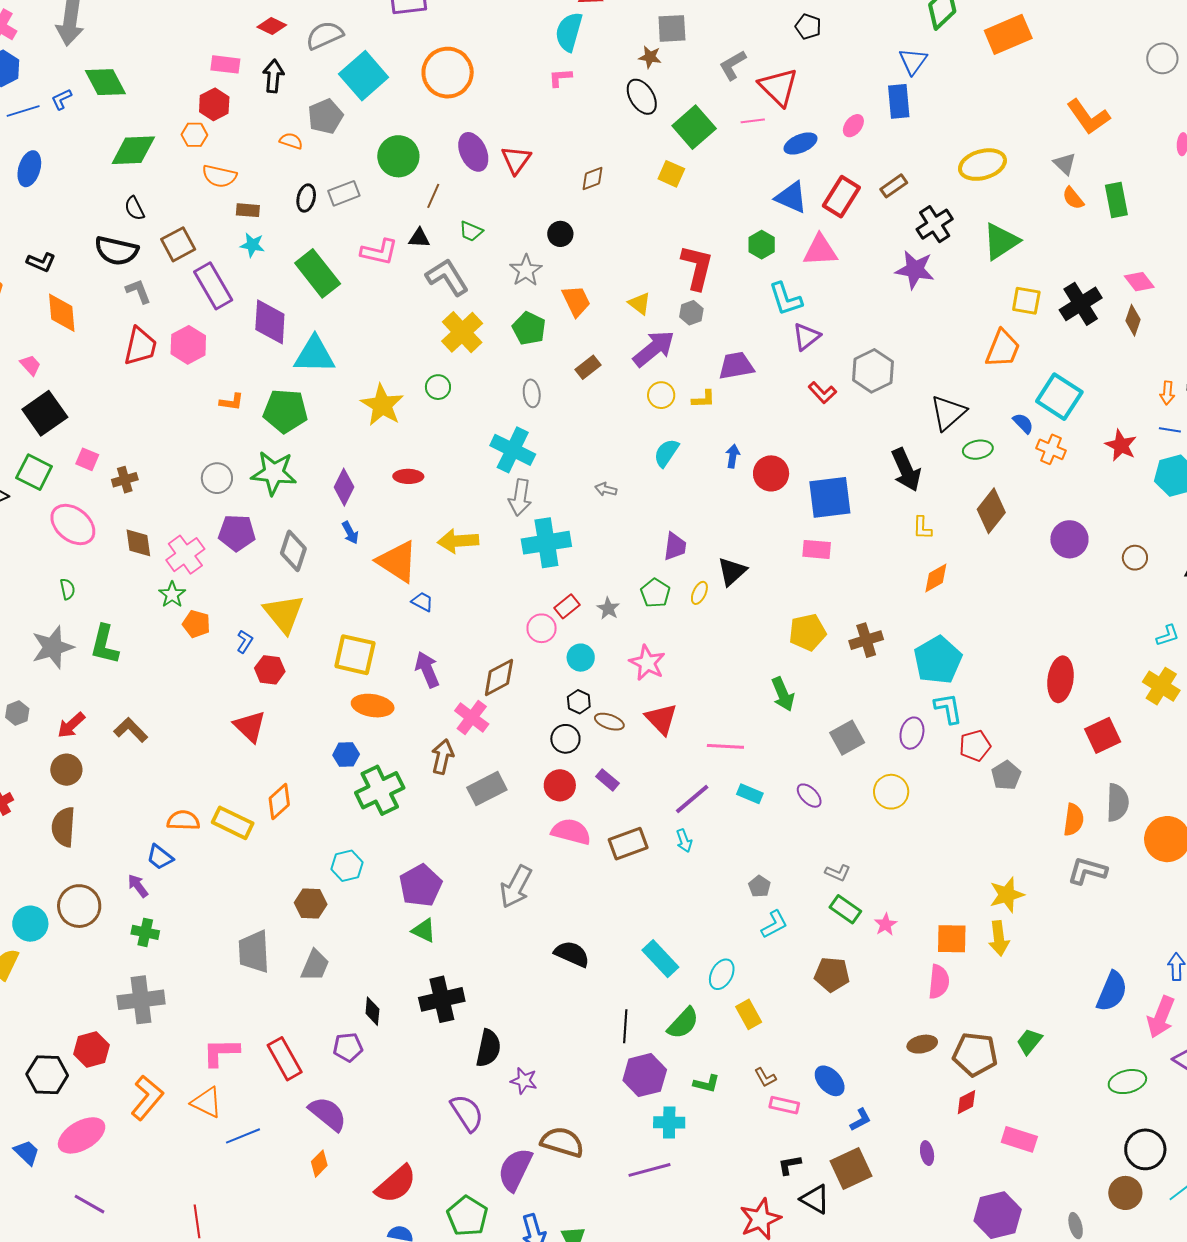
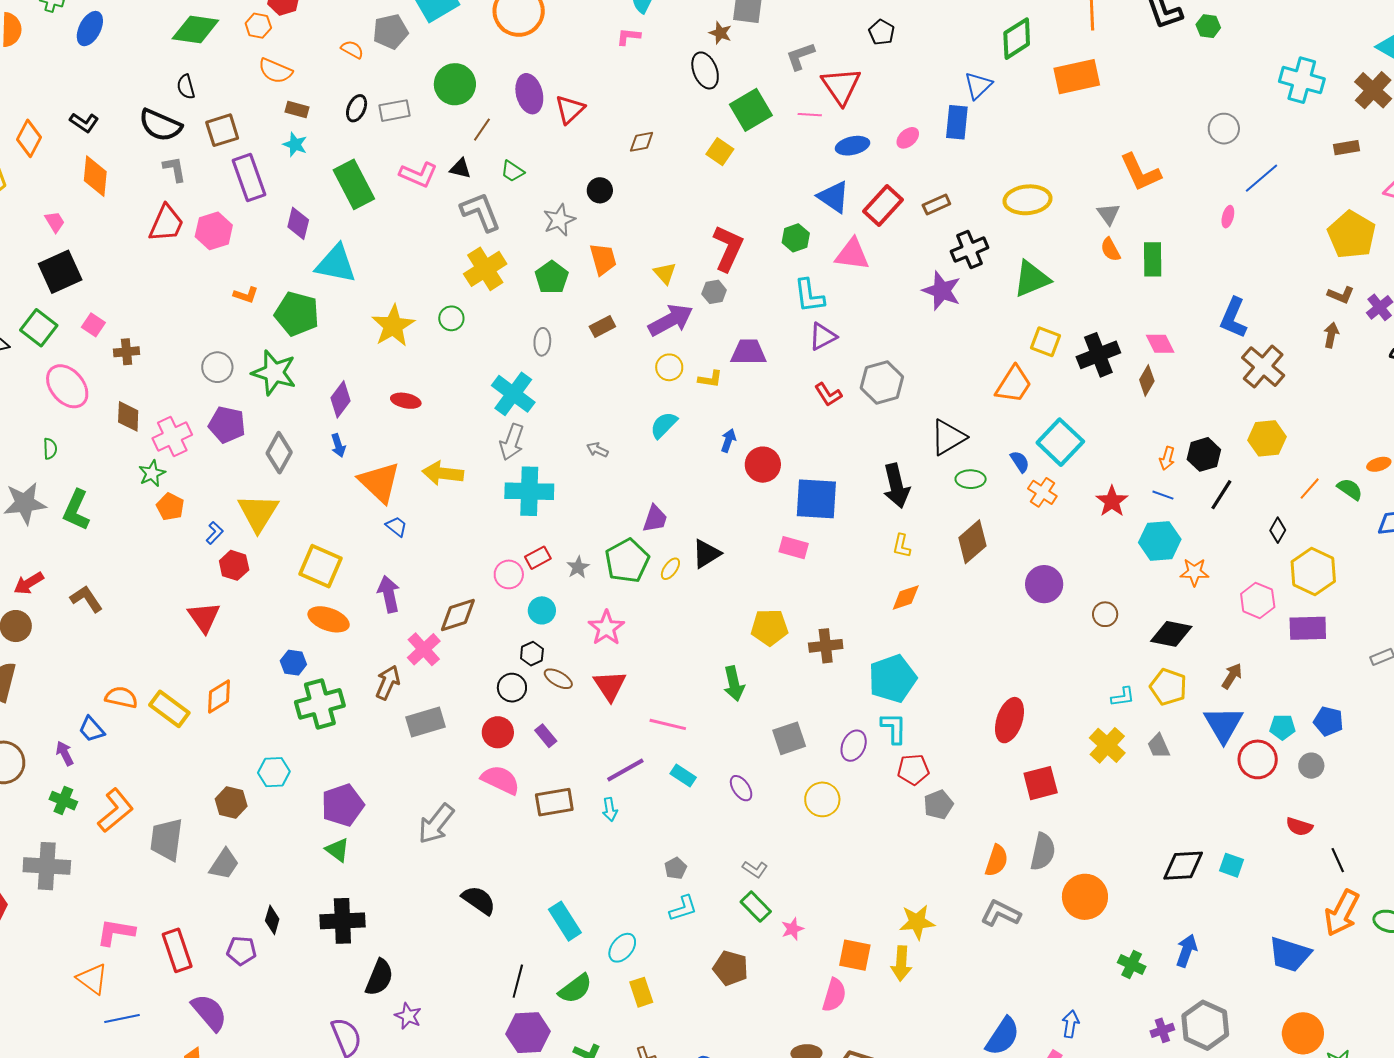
purple diamond: (270, 322) -> (298, 223), size x0.7
green pentagon: (655, 593) -> (627, 561), size x1.5
orange L-shape: (147, 1098) -> (116, 810), moved

